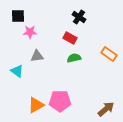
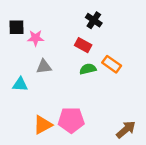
black square: (18, 16) -> (17, 27), moved
orange rectangle: (109, 54) -> (112, 64), moved
cyan triangle: (17, 71) -> (20, 84), turned -32

